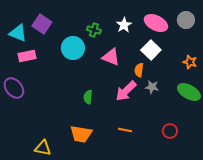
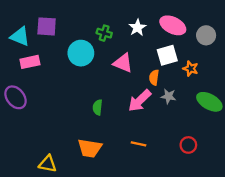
gray circle: (186, 20) -> (206, 35), moved
purple square: (42, 24) -> (47, 26), turned -30
white square: (151, 50) -> (167, 55), turned 30
orange star: (190, 62) -> (191, 69), moved

